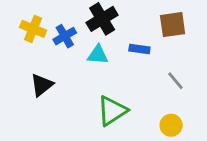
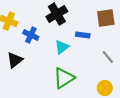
blue cross: (65, 36) -> (31, 35), moved, turned -35
cyan triangle: (98, 55) -> (62, 47), moved, turned -42

